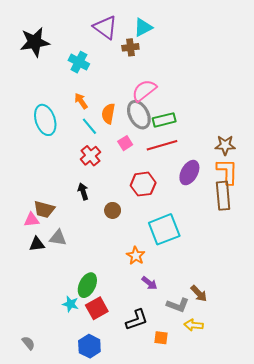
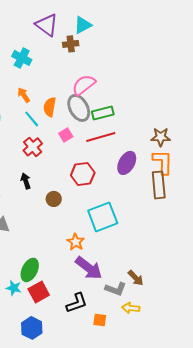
purple arrow: (149, 283) -> (89, 268), size x1.8

